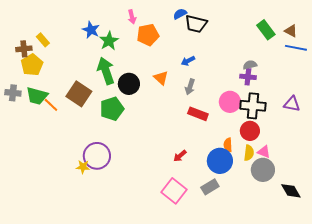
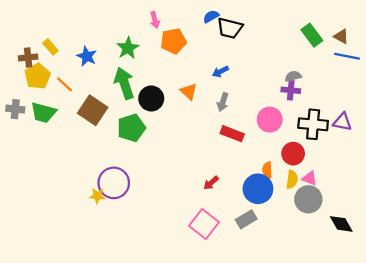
blue star: (91, 30) -> (87, 56), moved
orange line: (51, 105) -> (64, 84), moved
black cross: (253, 106) -> (313, 124), moved

